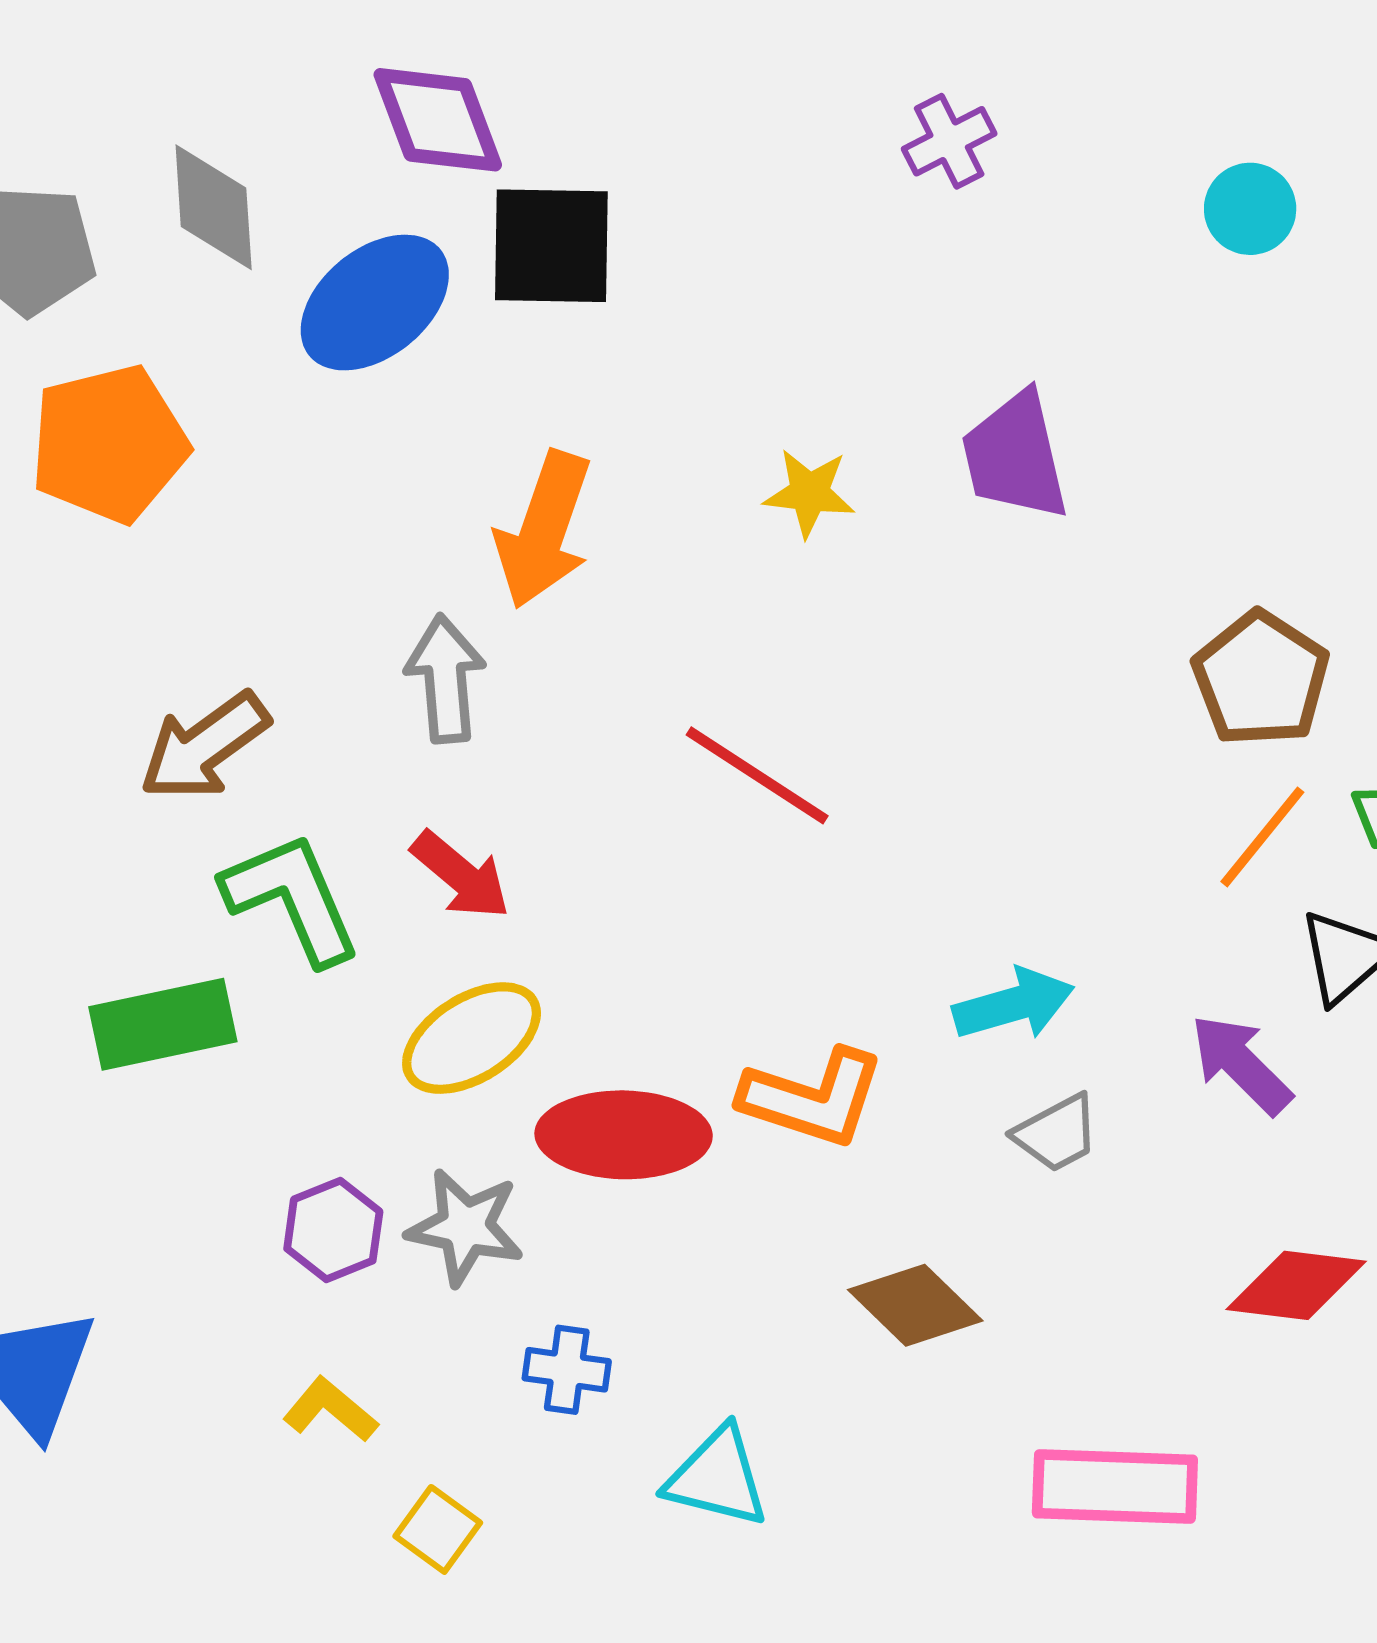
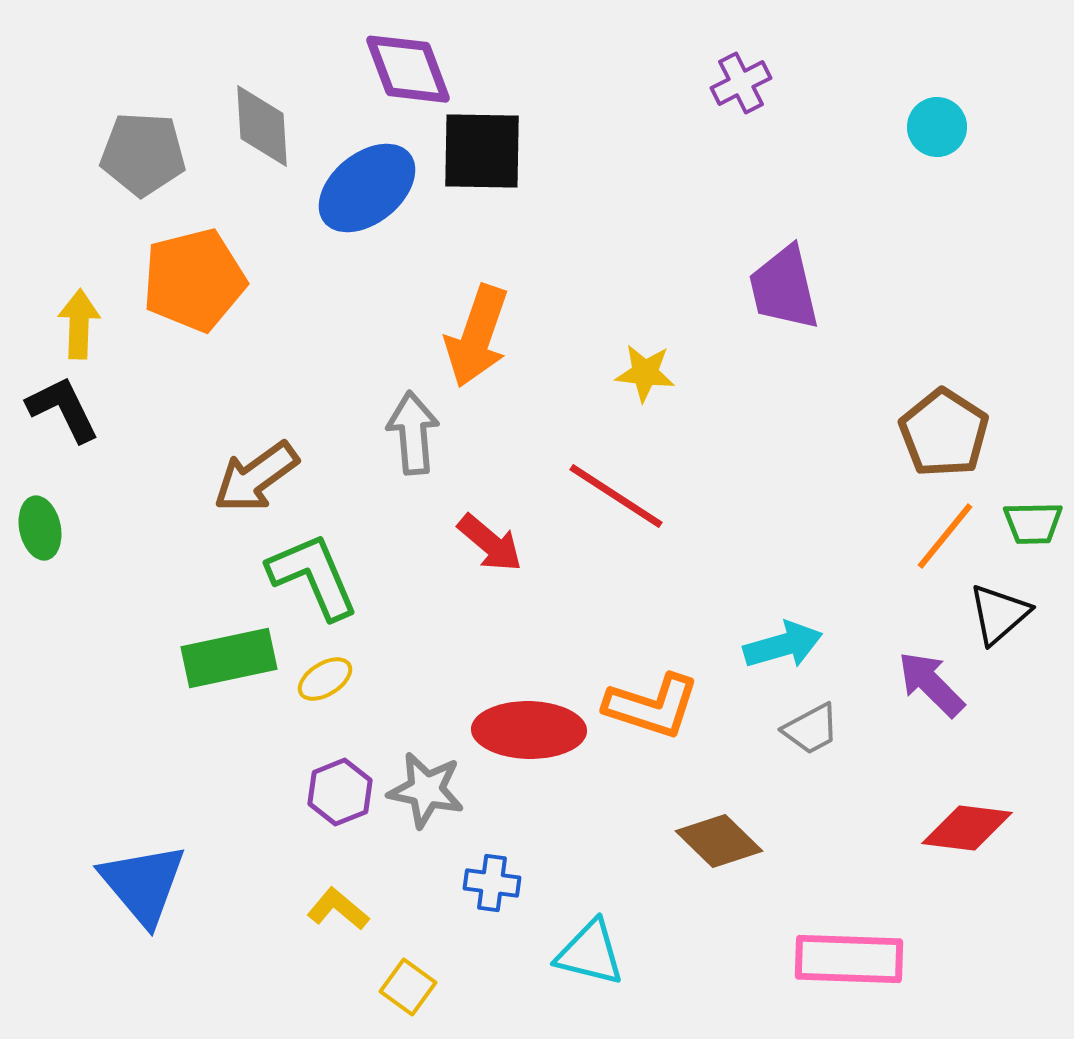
yellow star: (809, 493) -> (645, 373), moved
red arrow: (461, 875) -> (490, 543), moved
yellow ellipse: (472, 1038) -> (325, 679), moved, size x0.6

